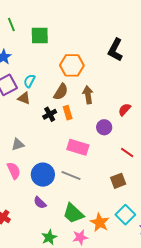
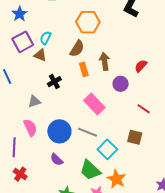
brown arrow: (88, 95) -> (105, 61), moved
black cross: (50, 114) -> (54, 82), moved
pink rectangle: (78, 147) -> (94, 104), turned 30
brown square: (118, 181) -> (135, 137), turned 35
cyan square: (125, 215) -> (107, 149), moved

